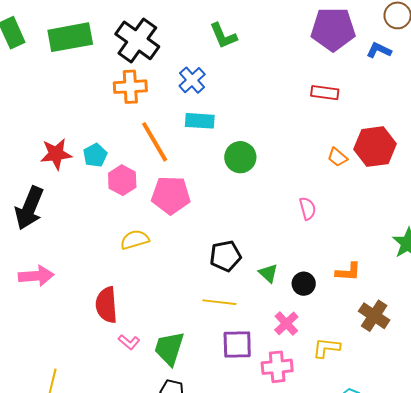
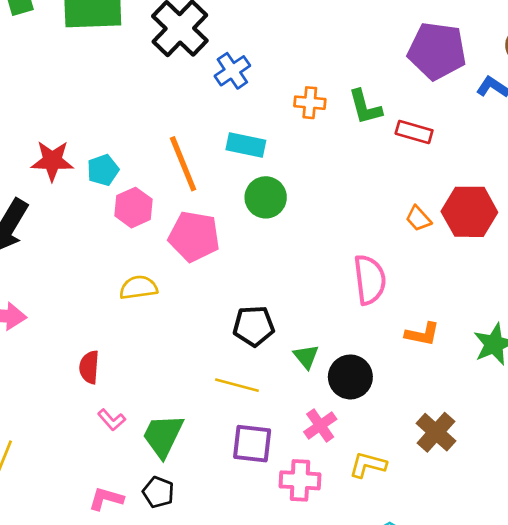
green L-shape: (223, 36) -> (365, 107), moved
blue cross: (192, 80) -> (232, 71), moved
orange cross: (130, 87) -> (310, 103), moved, size x0.7
green circle: (240, 157) -> (266, 197), moved
pink semicircle: (308, 208) -> (370, 280), size x1.6
orange L-shape: (348, 272) -> (422, 334), moved
black circle: (304, 284) -> (350, 377), size x1.4
red semicircle: (106, 305) -> (89, 367), size x0.7

